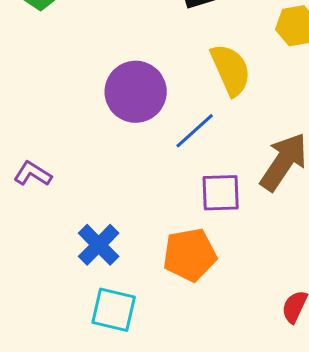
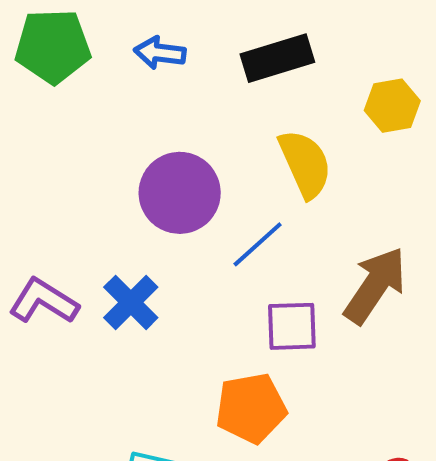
purple L-shape: (33, 174) -> (44, 301), size x1.4
blue cross: (99, 245) -> (131, 302), moved

